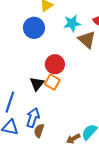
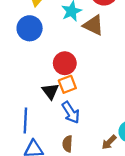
orange square: (52, 82) -> (67, 84), turned -35
blue arrow: (33, 118) -> (71, 112), moved, turned 144

